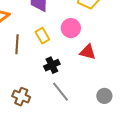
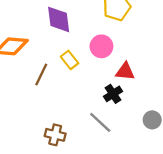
brown line: (17, 44) -> (41, 74), turned 30
black cross: (52, 65) -> (113, 94), moved

